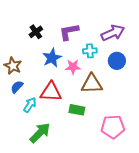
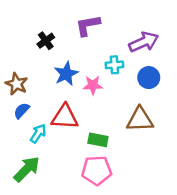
purple L-shape: (69, 32) -> (88, 25), moved
brown triangle: (92, 84) -> (140, 120), moved
pink pentagon: (113, 127) -> (97, 170), moved
green arrow: (40, 133) -> (27, 169), moved

